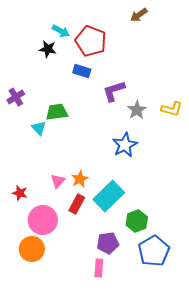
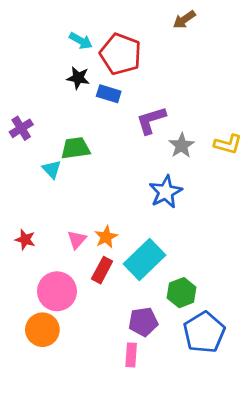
black star: (48, 49) -> (78, 78), moved
red star: (20, 193) -> (25, 240), moved

